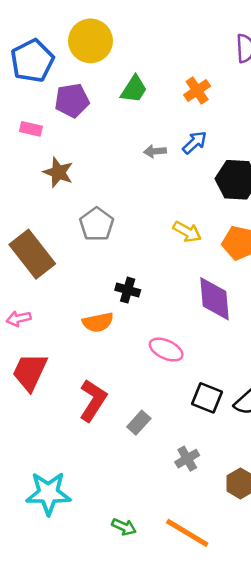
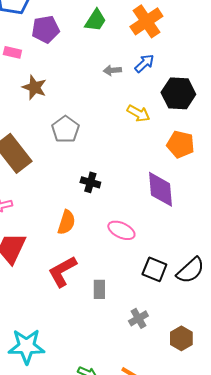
orange cross: (197, 90) -> (146, 21), size x1.5
yellow arrow: (187, 232) -> (138, 113), moved
orange semicircle: (98, 322) -> (66, 222), moved, turned -60
red L-shape: (93, 400) -> (62, 271), turned -152
gray rectangle: (139, 423) -> (99, 289), turned -42

